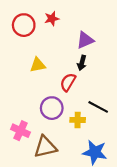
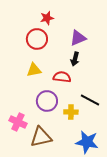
red circle: (24, 25) -> (37, 39), moved
yellow triangle: (38, 65) -> (34, 70), moved
red semicircle: (68, 82) -> (62, 77), turned 66

